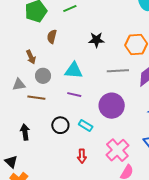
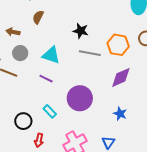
brown arrow: (31, 57) -> (13, 32), turned 112
gray line: (118, 71) -> (90, 53), moved
black circle: (60, 125) -> (23, 121), moved

